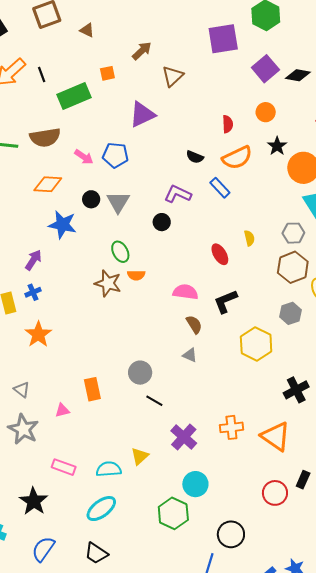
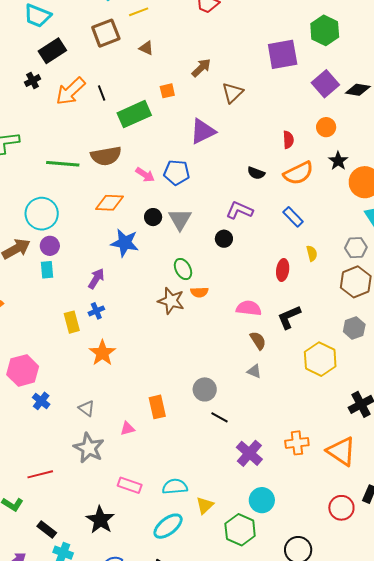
blue rectangle: (220, 188) -> (293, 217), moved
red ellipse: (220, 254) -> (283, 270), turned 40
yellow triangle: (140, 456) -> (205, 505), moved

